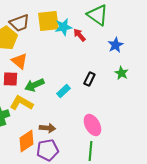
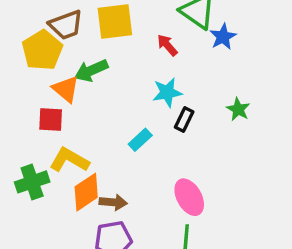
cyan star: (63, 27) -> (167, 92), moved
blue star: (115, 45) -> (223, 37), moved
green arrow: (34, 85) -> (91, 70), moved
orange diamond: (26, 141) -> (86, 192), moved

